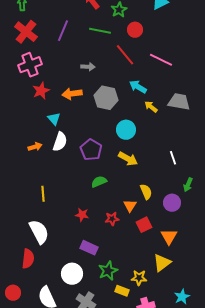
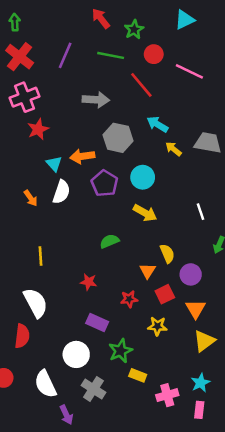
pink line: (161, 60) -> (189, 71), moved
gray arrow: (88, 67) -> (96, 100), size x1.5
orange arrow: (72, 94) -> (82, 156), moved
orange arrow: (35, 147) -> (31, 198), turned 72
purple pentagon: (91, 150) -> (104, 183), moved
purple circle: (172, 203) -> (191, 274), moved
red star: (112, 219) -> (129, 299), moved
yellow triangle: (162, 263) -> (204, 341), moved
yellow star: (139, 278) -> (157, 326), moved
cyan star: (182, 297) -> (201, 383), moved

